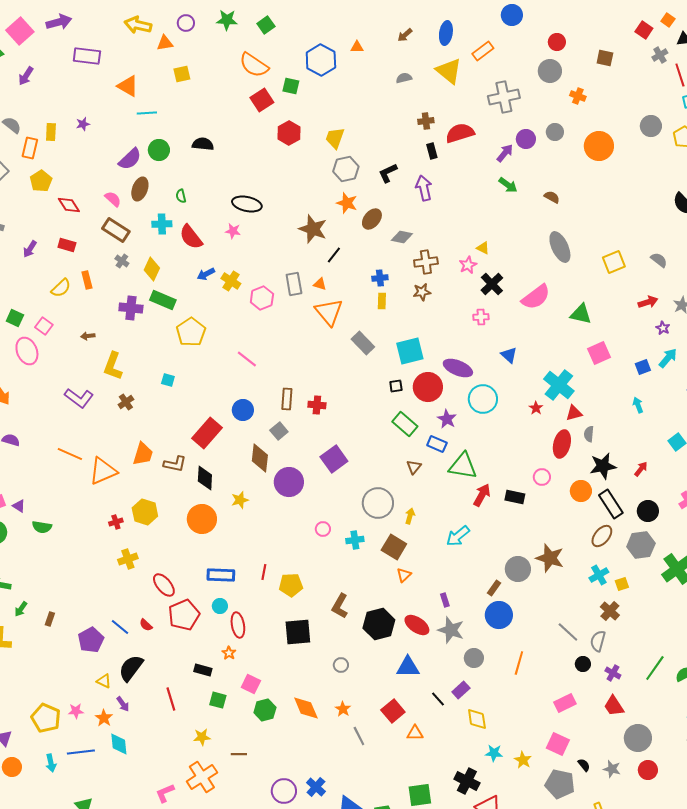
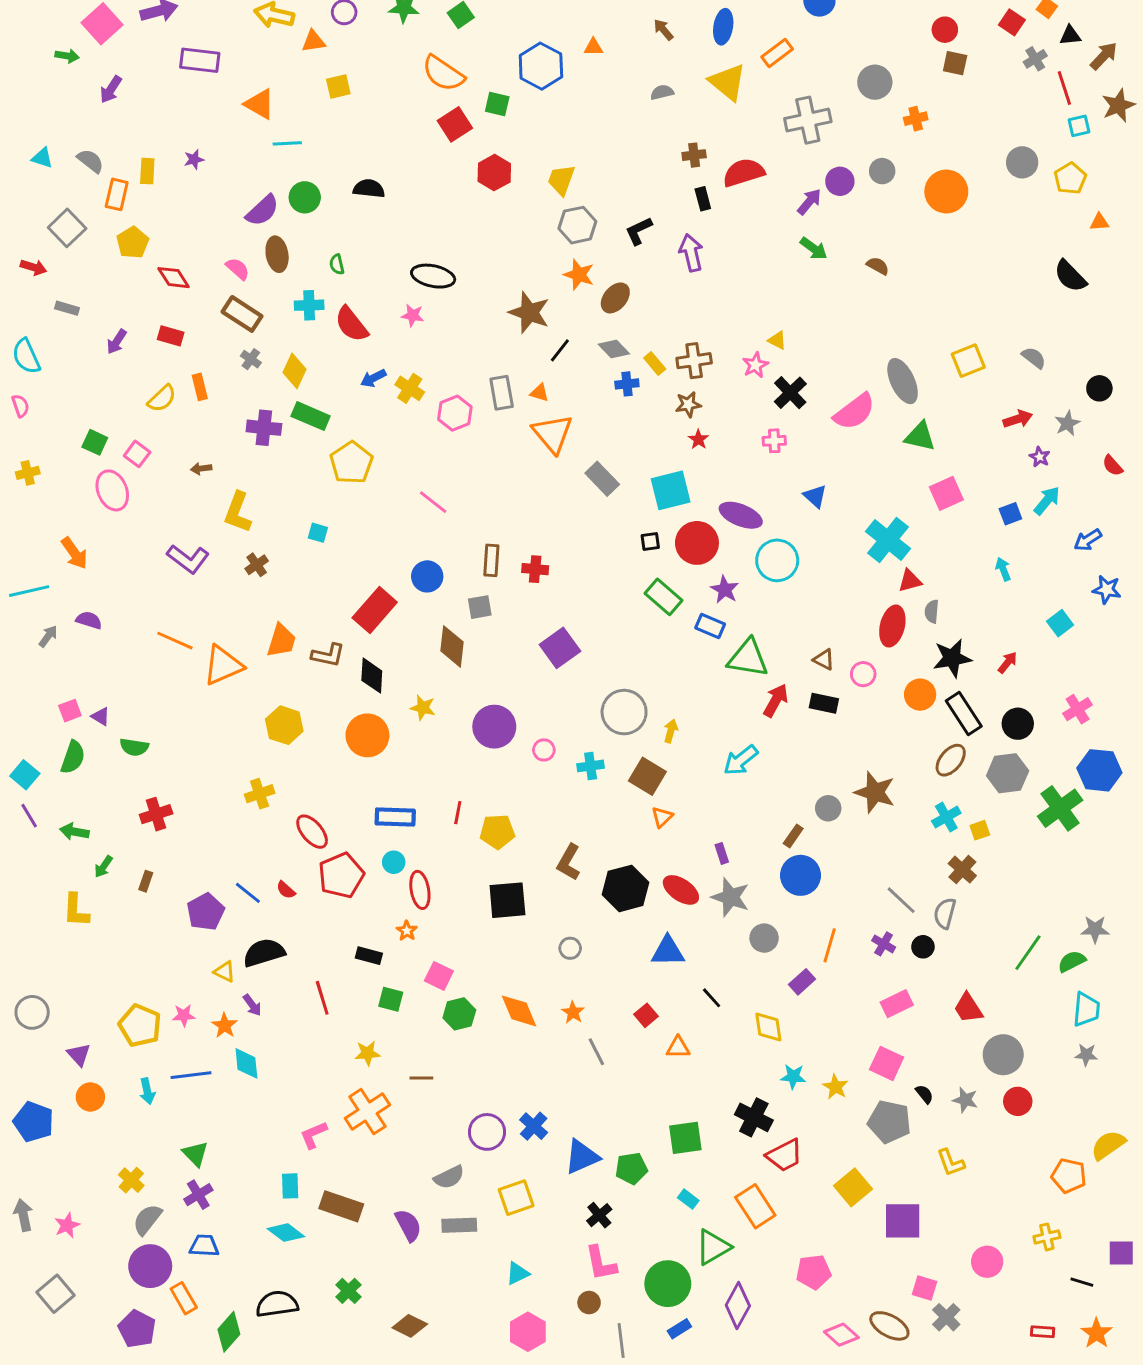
brown arrow: (405, 35) -> (663, 30), turned 91
red circle: (557, 42) -> (945, 30), moved
orange cross: (578, 96) -> (916, 119), turned -35
brown ellipse: (140, 189) -> (277, 254), turned -30
gray diamond: (402, 237) -> (614, 349), moved, turned 35
gray ellipse: (560, 247) -> (903, 381), moved
yellow rectangle: (382, 301) -> (655, 364), moved, turned -42
red star: (536, 408) -> (698, 439), moved
gray square: (279, 431) -> (480, 607), turned 30
brown triangle: (414, 467) -> (824, 660), moved, turned -42
purple circle: (289, 482) -> (494, 727), moved
yellow star: (240, 500) -> (423, 708), turned 30
red cross: (116, 522) -> (156, 814), moved, size x1.5
gray circle: (518, 569) -> (828, 808), size x0.7
black semicircle: (131, 668) -> (264, 953), turned 36
purple cross: (613, 673) -> (884, 944), moved
purple rectangle: (461, 690) -> (802, 982), moved
red square: (393, 711) -> (646, 1015), size x0.7

